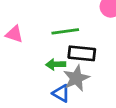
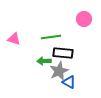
blue triangle: (61, 93) -> (69, 82), moved

